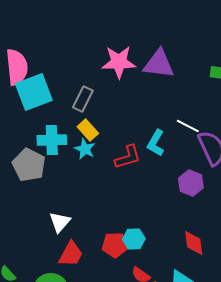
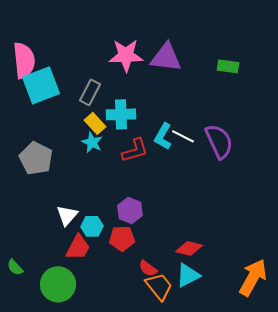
white line: (188, 126) -> (183, 136), moved
cyan cross: (52, 140) -> (121, 114), moved
purple hexagon: (191, 183) -> (130, 210), moved
cyan hexagon: (134, 239) -> (92, 226), moved
red diamond: (194, 243) -> (189, 248), moved, turned -68

